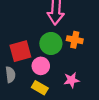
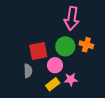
pink star: (71, 80) -> (71, 79), moved
yellow rectangle: (40, 88) -> (53, 84), turned -72

